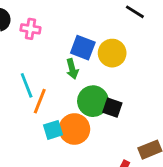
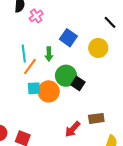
pink cross: (30, 29) -> (36, 16), turned 32
yellow circle: (112, 53) -> (98, 48), moved
green arrow: (72, 69) -> (49, 54), moved

